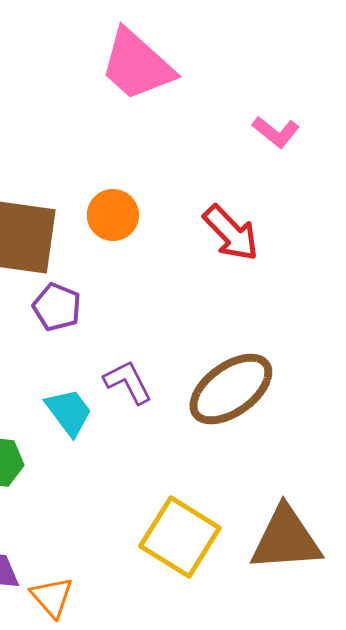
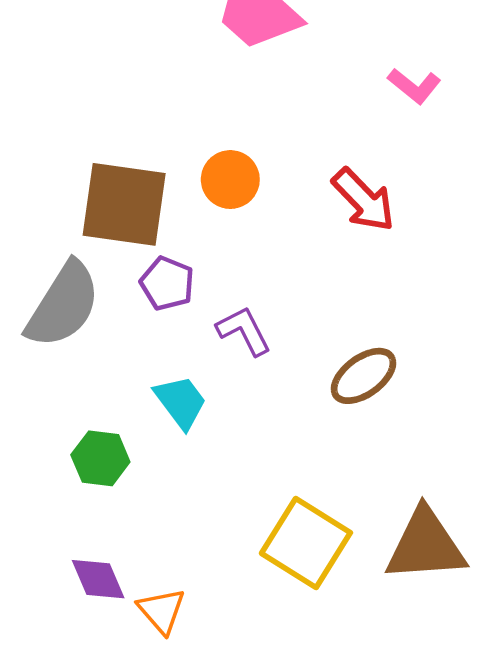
purple L-shape: (128, 382) -> (244, 331), moved
brown ellipse: (231, 389) -> (364, 376), size x0.7

